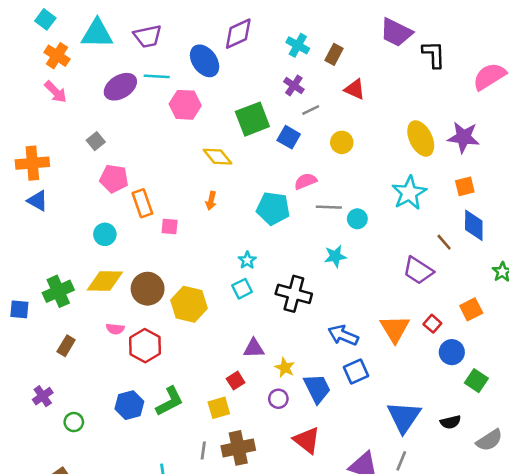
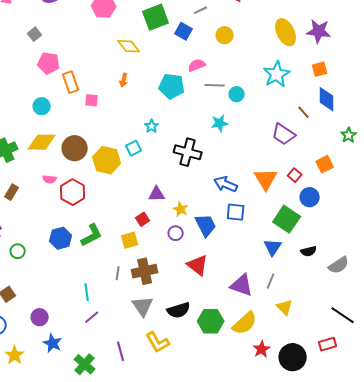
cyan square: (242, 289) -> (134, 148), moved
blue square: (356, 372) -> (236, 212), turned 30
green square: (476, 381) -> (287, 219), moved, size x1.5
blue triangle: (404, 417) -> (273, 247), size x0.7

